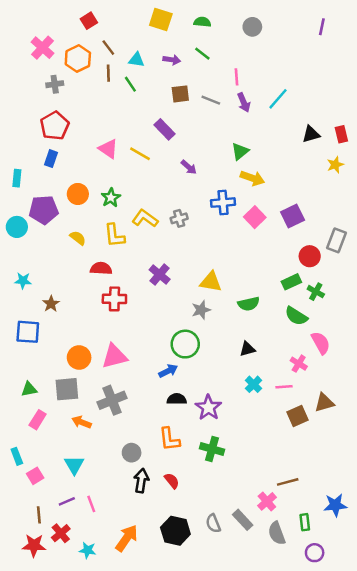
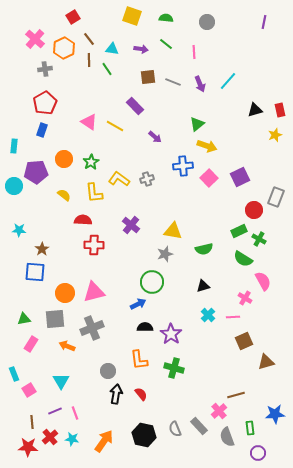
pink line: (236, 77) -> (194, 52), moved
blue square: (28, 332) -> (35, 272), moved
brown triangle: (324, 403) -> (266, 362), moved
cyan star: (88, 550) -> (72, 439), moved

